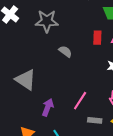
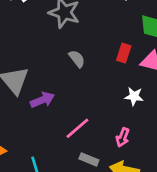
purple arrow: (48, 107) -> (42, 100), moved, turned 30

